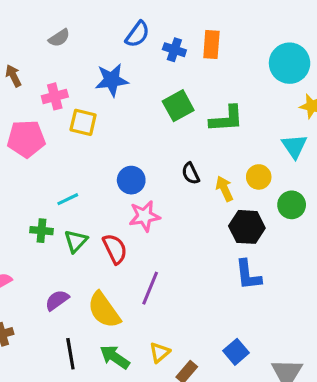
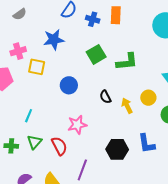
blue circle: (131, 180) -> (69, 85), moved
cyan line: (68, 199) -> (29, 116), turned -40
black hexagon: (247, 227) -> (117, 149), moved
green cross: (42, 231) -> (11, 146), moved
blue L-shape: (248, 275) -> (146, 144), moved

